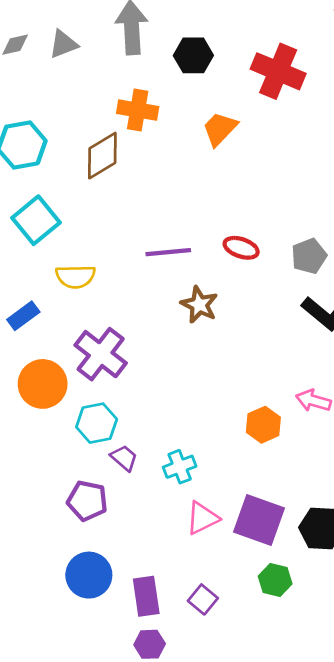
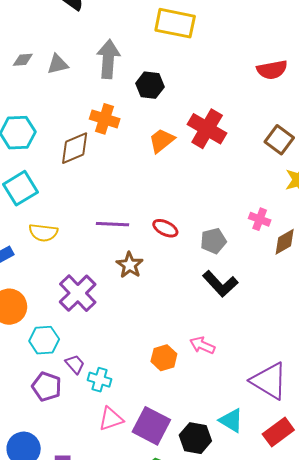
red cross: (278, 71) -> (207, 129), moved
purple cross: (101, 354) -> (78, 293), moved
purple trapezoid: (124, 458) -> (75, 364), moved
cyan cross: (180, 467) -> (100, 380), turned 30
purple pentagon: (87, 501) -> (47, 387), moved

